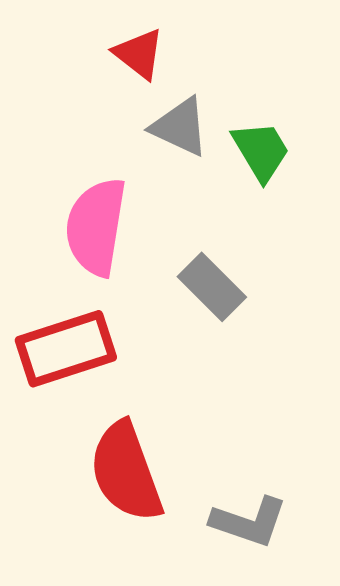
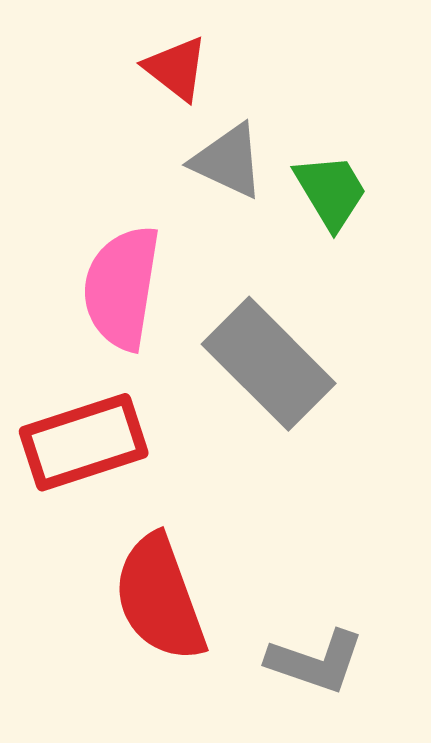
gray rectangle: (212, 287) -> (269, 364), size x1.5

